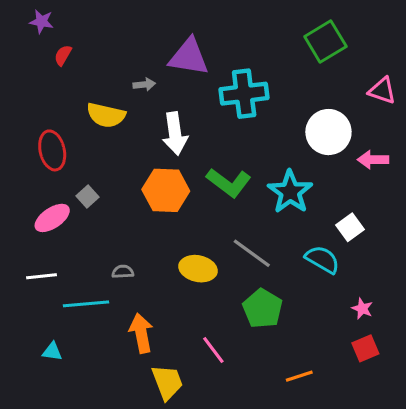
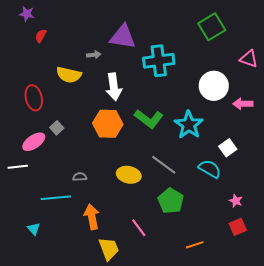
white line: (41, 276) -> (18, 167), moved
cyan triangle: (52, 352) -> (34, 229), turned 40

